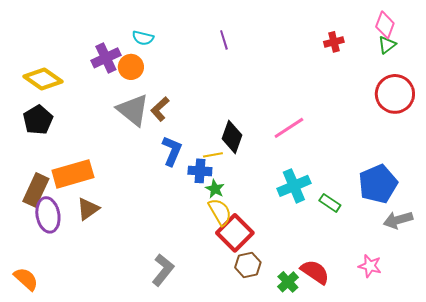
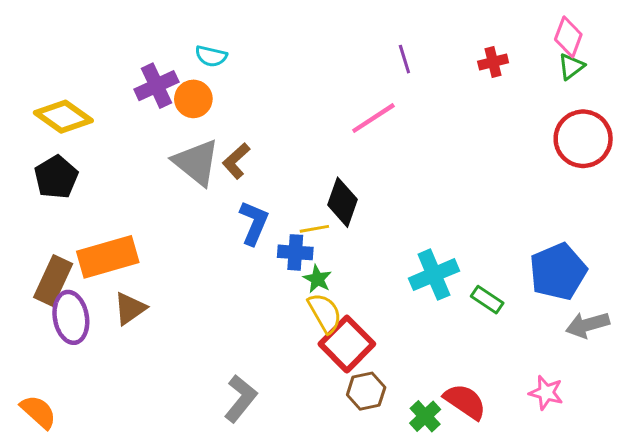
purple line: (224, 40) -> (404, 59), moved
pink line: (289, 128) -> (373, 118), moved

